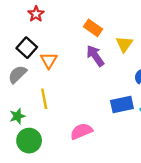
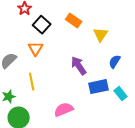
black square: (27, 48) -> (42, 25), moved
purple arrow: (95, 56) -> (79, 66), moved

